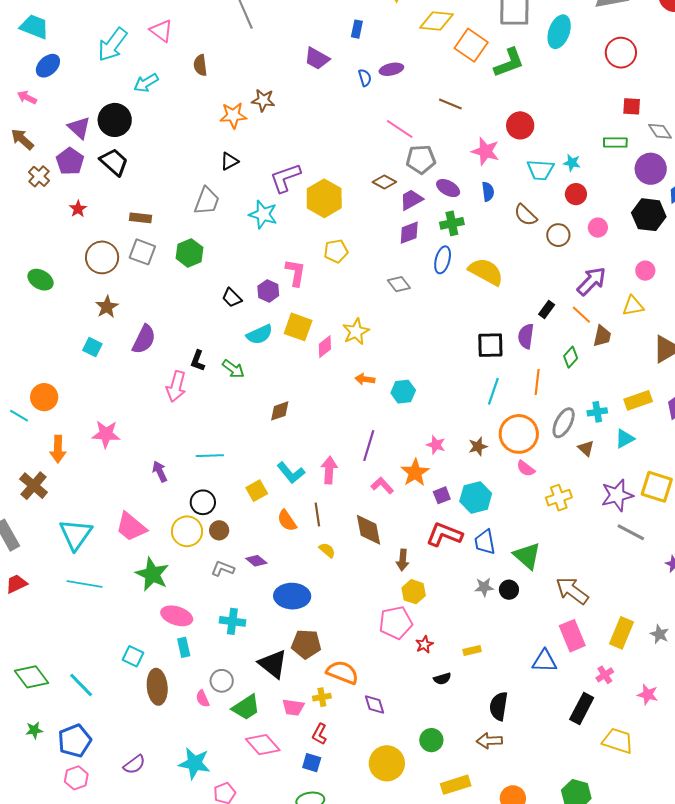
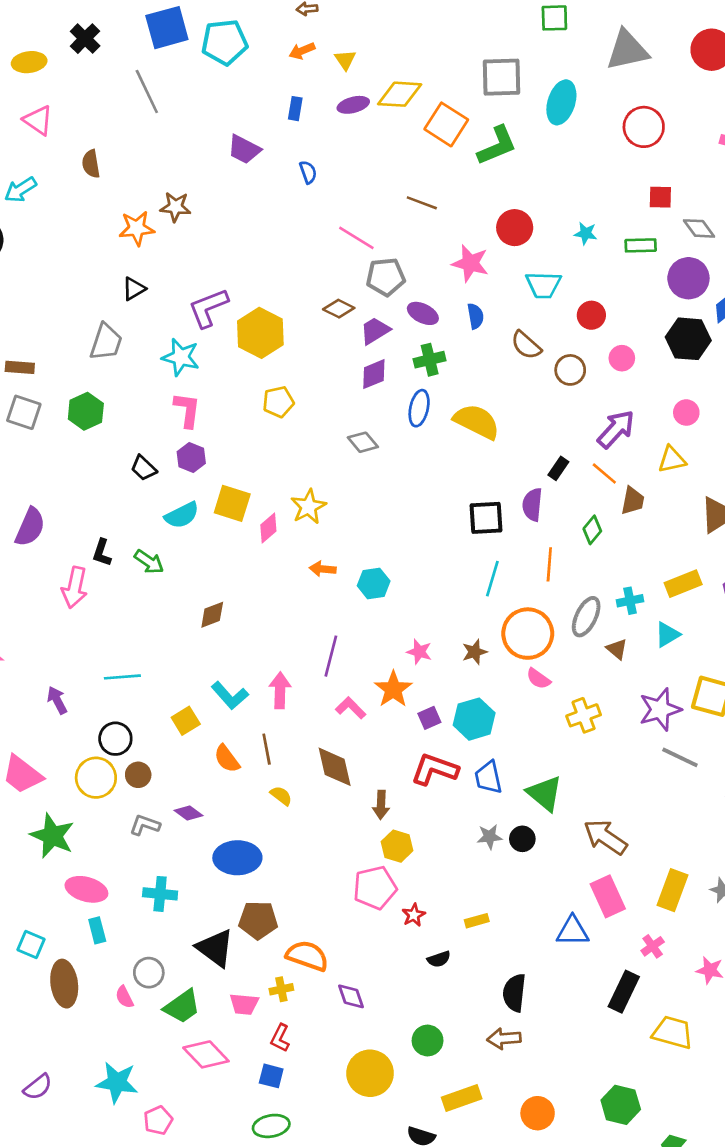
purple ellipse: (391, 69) -> (353, 105), moved
cyan star: (572, 163) -> (586, 233), moved
pink L-shape: (295, 273) -> (187, 410), moved

